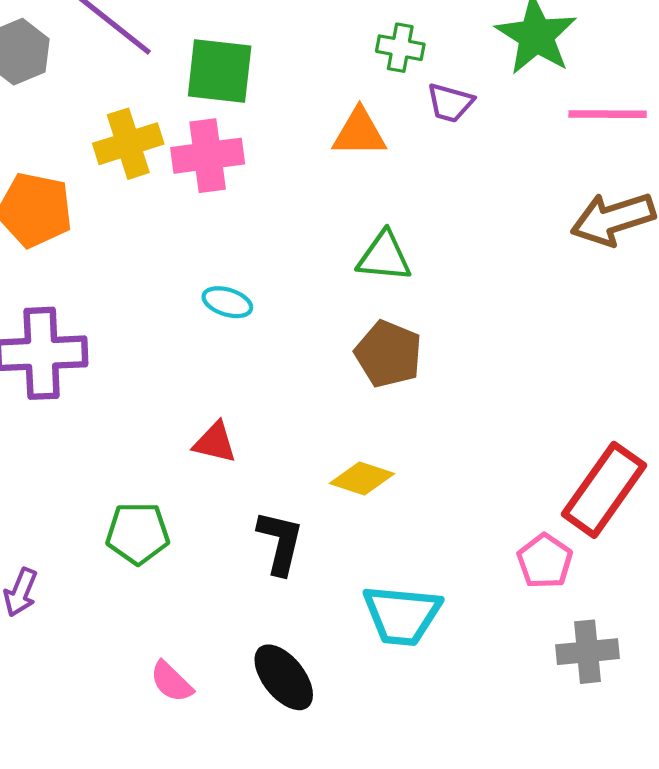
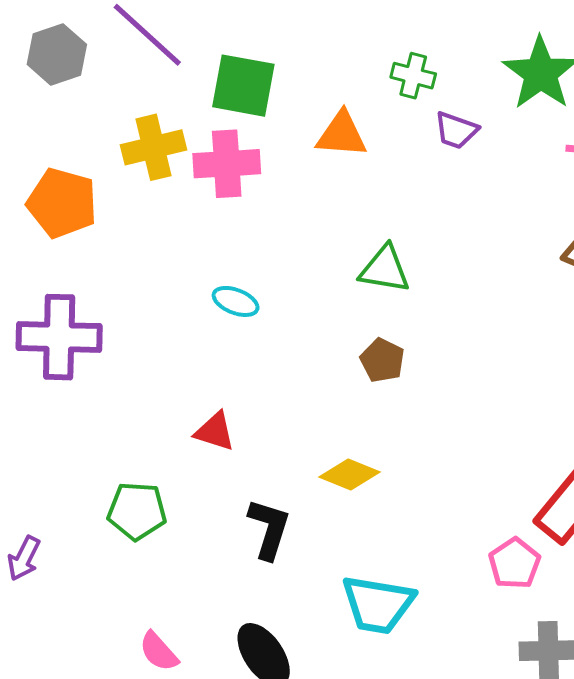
orange triangle: (359, 133) -> (342, 134), moved
brown pentagon: (388, 354) -> (382, 360), size x0.7

